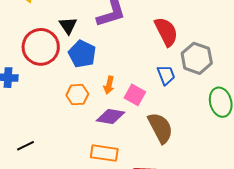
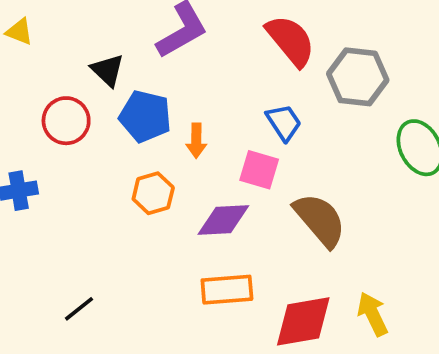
red circle: (41, 47) -> (66, 121), size x0.7
blue trapezoid: (166, 75) -> (284, 122), moved
orange arrow: (109, 85) -> (196, 141), moved

